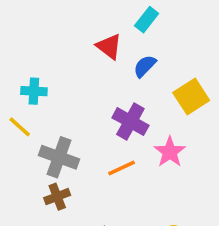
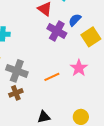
blue semicircle: (145, 66) -> (75, 20), moved
purple cross: (130, 122) -> (57, 31), moved

